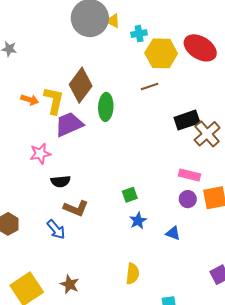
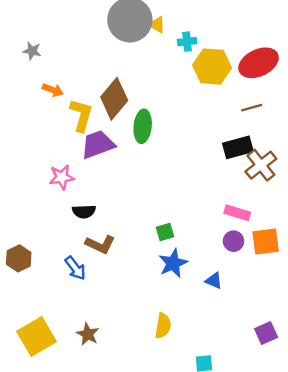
red ellipse: (200, 48) -> (259, 63), turned -60
brown line: (150, 86) -> (252, 108), moved
orange arrow: (30, 100) -> (53, 90), moved
blue star: (138, 221) -> (173, 263), size x1.4

